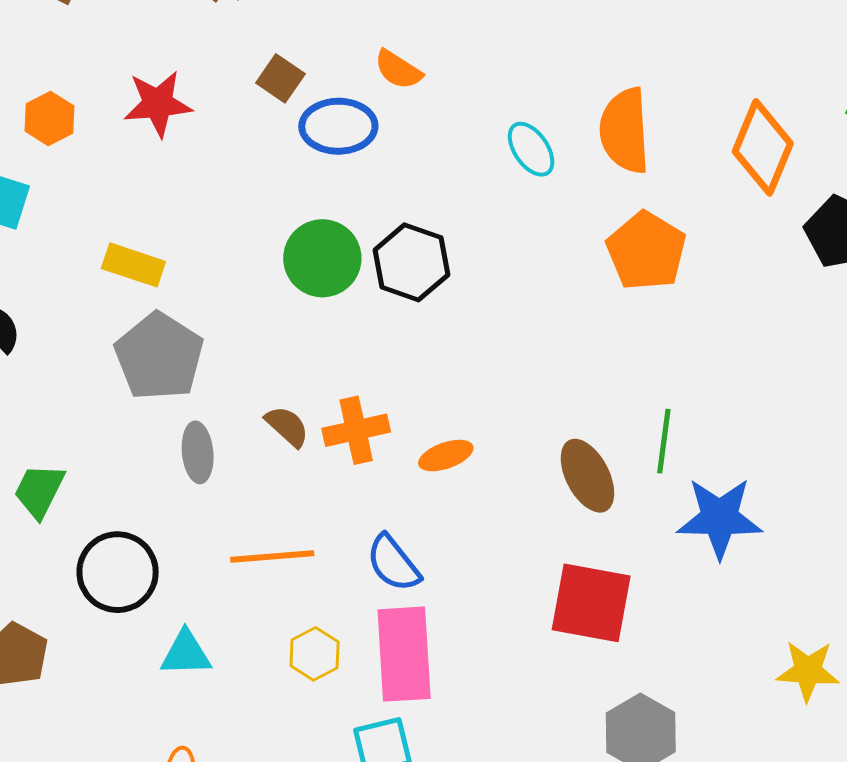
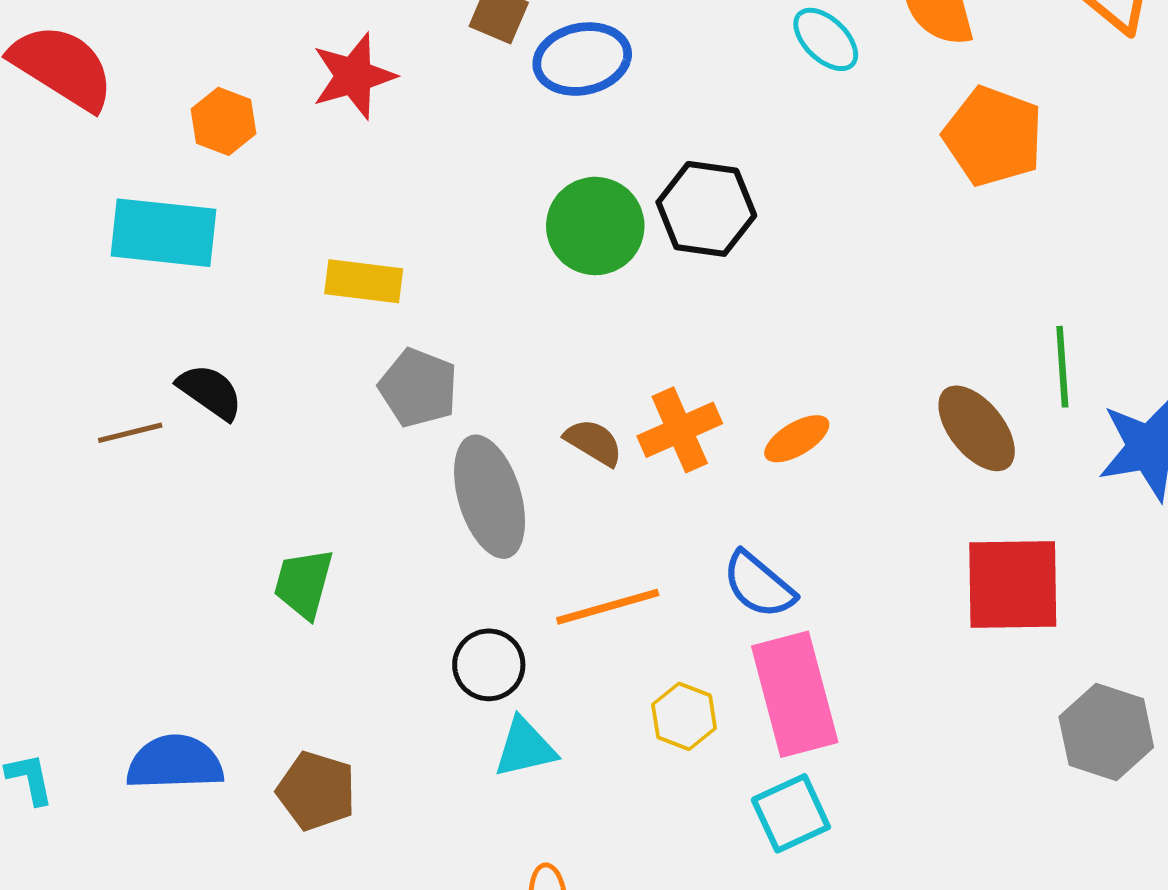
gray pentagon: (159, 356) -> (418, 388), size x0.7
gray ellipse: (198, 452) -> (490, 497), size x1.6
black circle: (118, 572) -> (489, 665), moved, size x0.7

